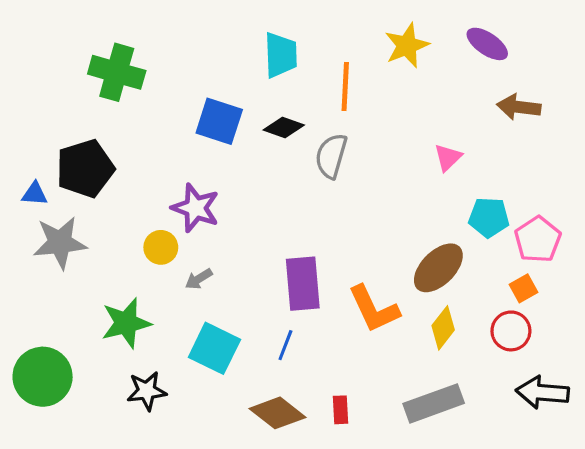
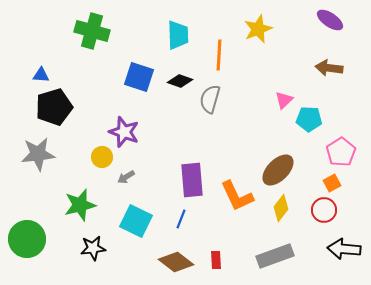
purple ellipse: (487, 44) -> (330, 20), moved
green cross: (117, 72) -> (92, 31), moved
blue triangle: (35, 194) -> (41, 75), moved
cyan pentagon: (489, 217) -> (309, 119), moved

